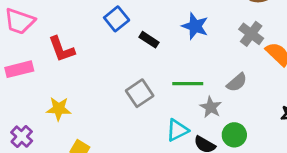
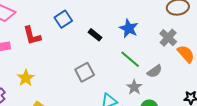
blue square: (117, 19) -> (63, 19), moved
green line: (188, 84) -> (130, 59), moved, turned 35
yellow star: (59, 109) -> (26, 78), turned 30

